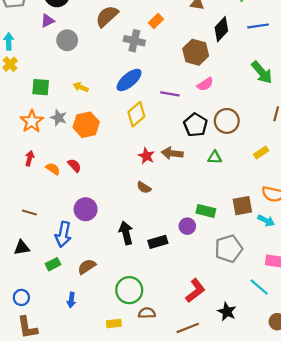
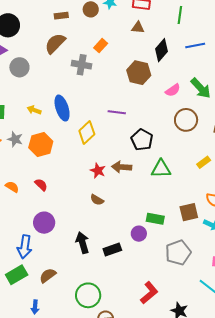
blue ellipse: (129, 80) -> (62, 108), moved, turned -65
pink semicircle: (205, 84) -> (173, 90), moved
brown circle: (227, 121) -> (186, 120), moved
green triangle: (215, 157) -> (161, 169), size x1.5
red semicircle: (74, 165) -> (41, 185), moved
green rectangle: (53, 264) -> (17, 275), size x1.5

